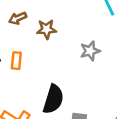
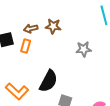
brown arrow: (18, 18) -> (31, 29), moved

